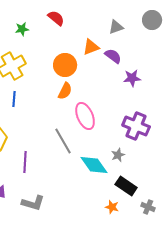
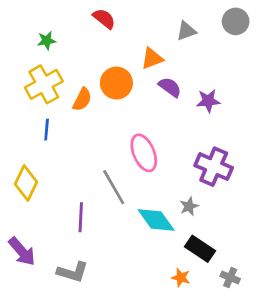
green star: (22, 29) -> (47, 41), moved
purple semicircle: (113, 56) -> (170, 87), moved
orange semicircle: (65, 91) -> (82, 99), moved
purple line: (25, 162) -> (81, 217), moved

